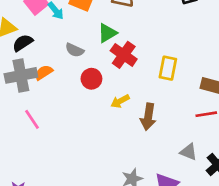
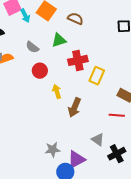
red cross: (124, 55) -> (78, 60), moved, turned 30
yellow arrow: (120, 101) -> (57, 92), turned 88

